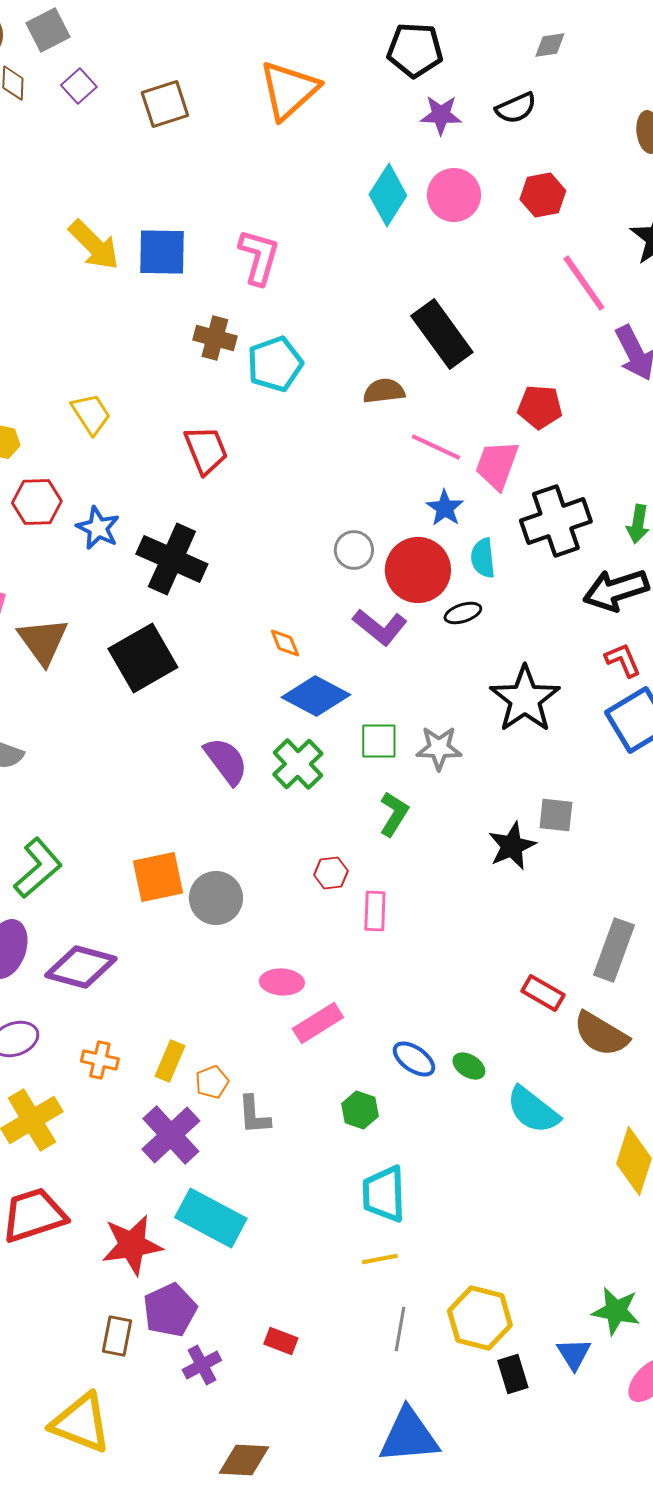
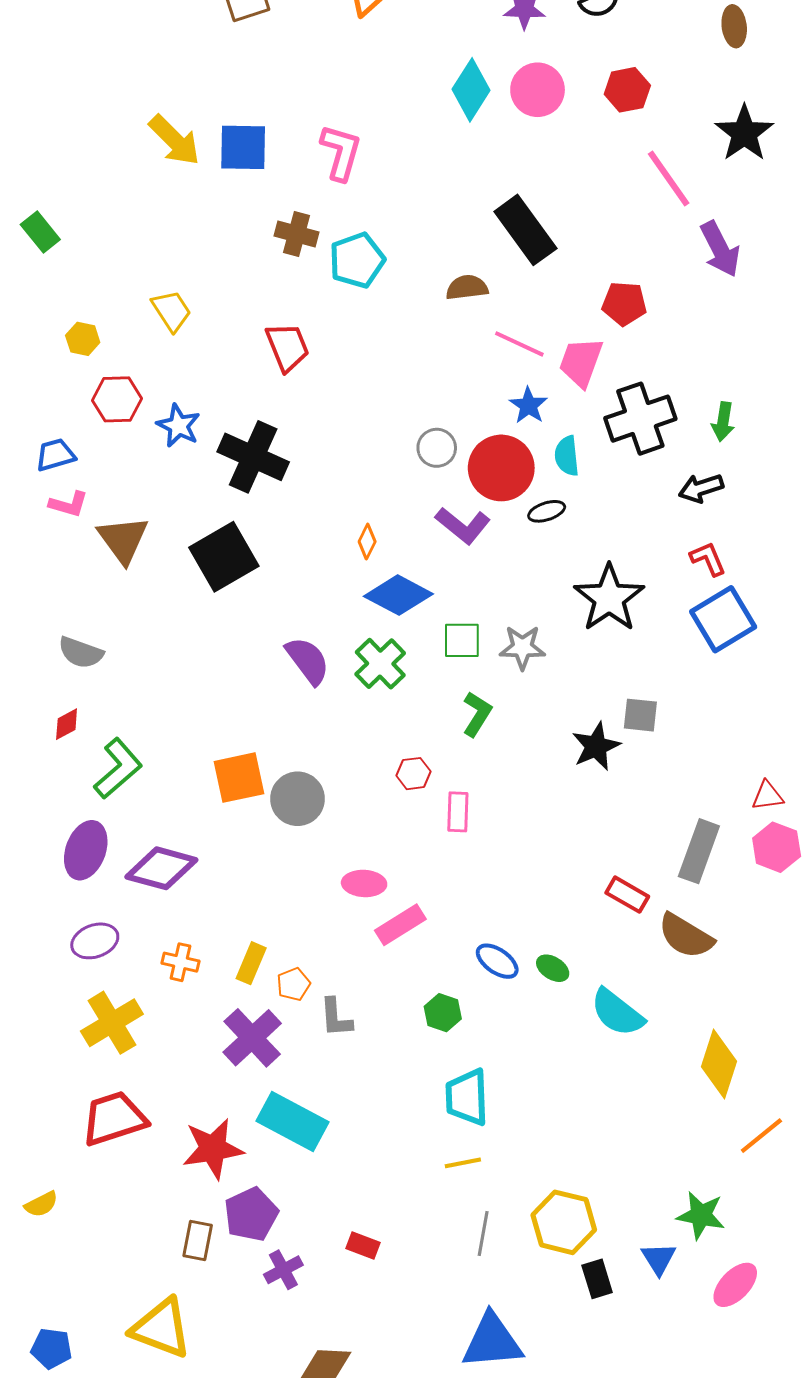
black arrow: (616, 590) -> (701, 488), size x0.7
orange diamond: (285, 643) -> (367, 542), turned 48

